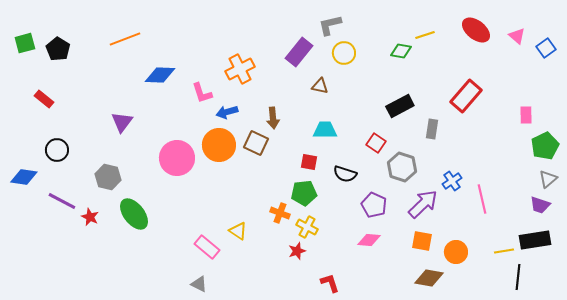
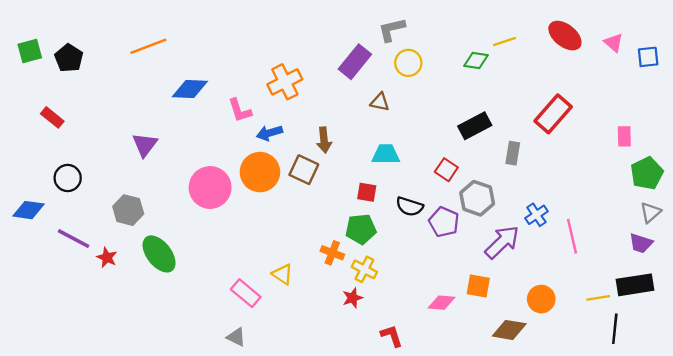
blue square: (546, 48) -> (648, 57), turned 30
purple pentagon: (374, 205) -> (444, 222), moved
pink diamond: (369, 240) -> (442, 303), moved
orange square: (422, 241) -> (478, 286), moved

